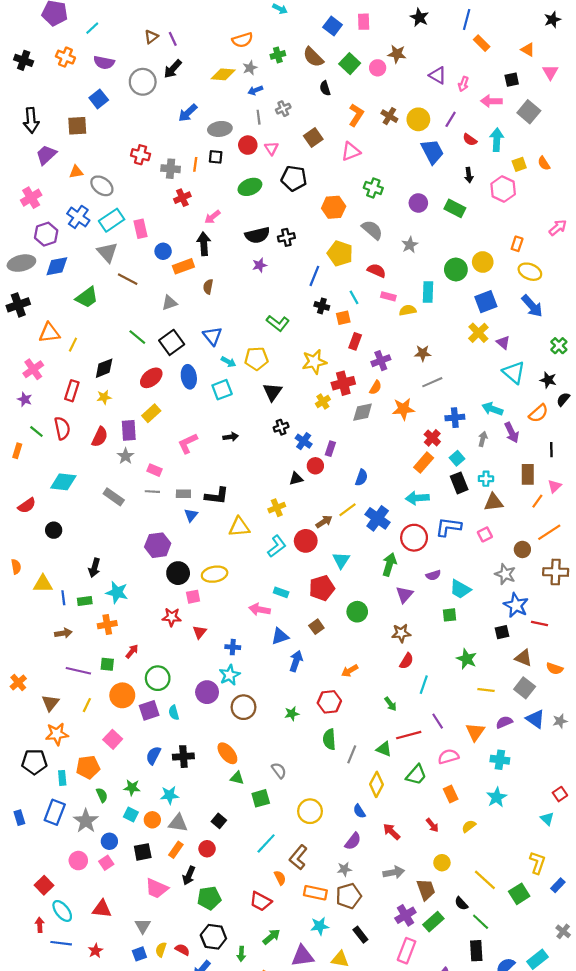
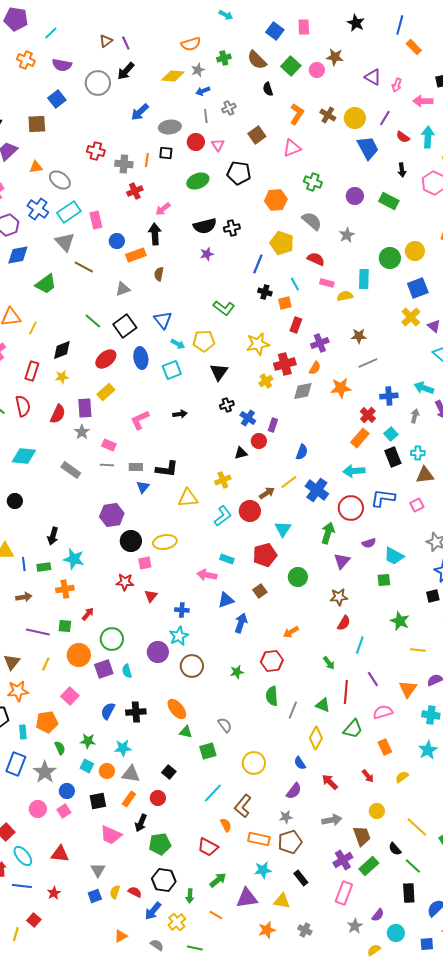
red line: (409, 735) -> (346, 692), turned -70

